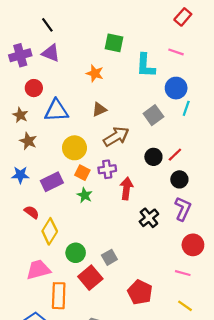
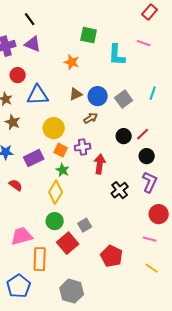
blue circle: (176, 88) -> (98, 96), moved
brown arrow: (116, 137) -> (91, 118), size x0.6
yellow diamond: (50, 231) -> (56, 192), moved

